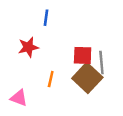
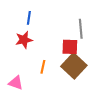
blue line: (46, 18) -> (29, 18), moved
gray line: (101, 63) -> (81, 29), moved

